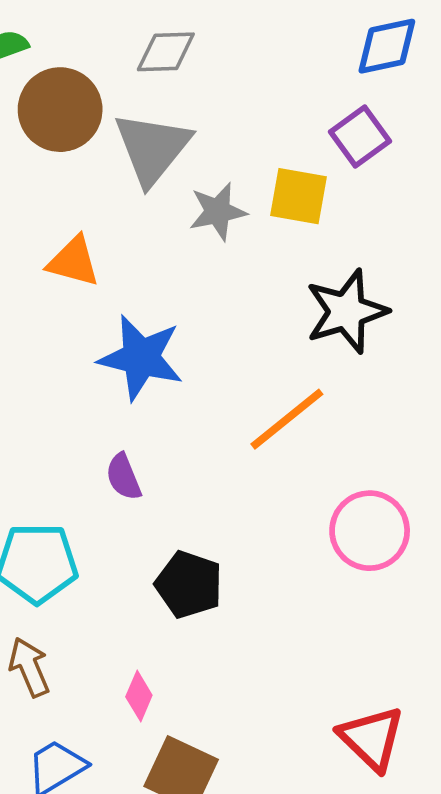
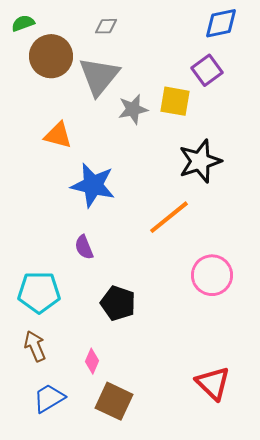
gray diamond: (166, 52) -> (106, 26), size x0.7

